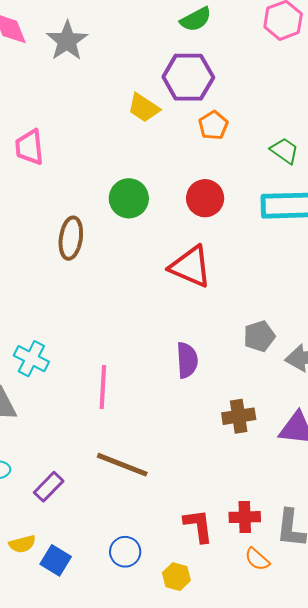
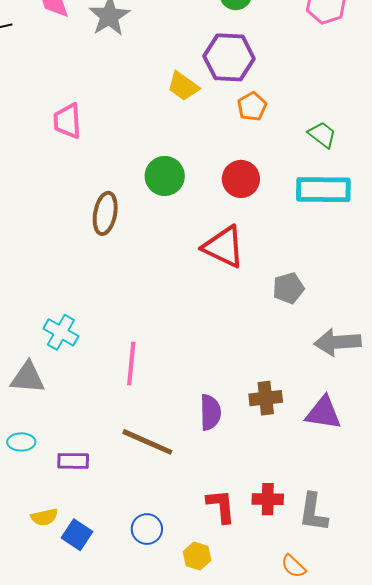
gray pentagon: (259, 336) -> (288, 288), moved
purple semicircle: (187, 360) -> (210, 412), moved
purple rectangle: (49, 487) -> (73, 461), turned 44
orange semicircle: (257, 559) -> (293, 566), moved

